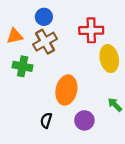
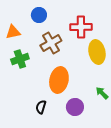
brown cross: (45, 42) -> (51, 43), moved
green cross: (23, 66) -> (20, 59), turned -30

